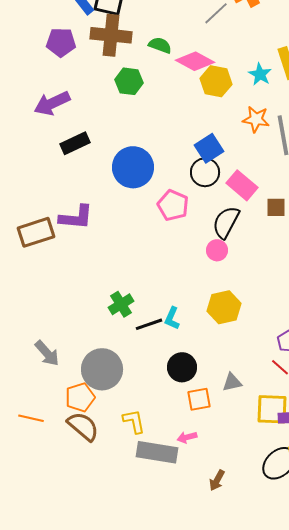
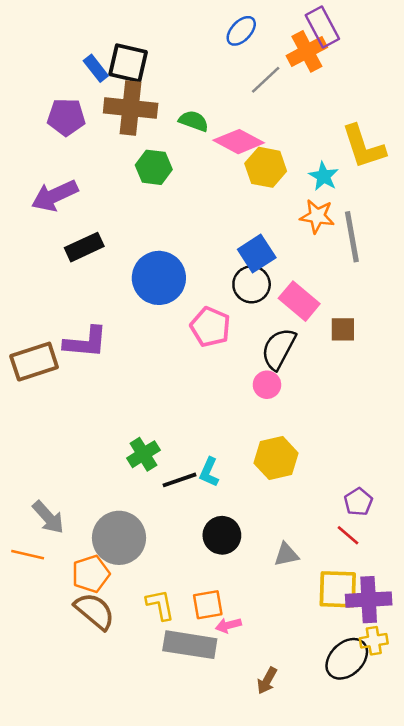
cyan star: (260, 74) -> (324, 176), moved
orange square: (199, 399) -> (208, 605), moved
orange line: (31, 418) -> (28, 555), moved

